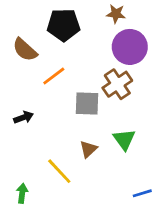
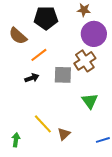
black arrow: (23, 117) -> (32, 78), moved
brown triangle: (88, 149) -> (64, 134), moved

